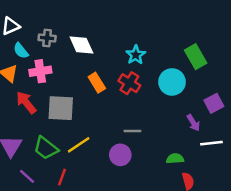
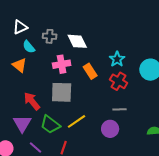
cyan star: (136, 55) -> (117, 59), moved
pink cross: (40, 71) -> (62, 64), moved
red cross: (129, 83) -> (118, 81), moved
red arrow: (26, 102) -> (32, 101), moved

